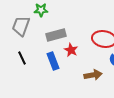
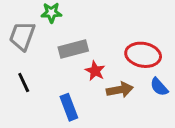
blue rectangle: (53, 61) -> (69, 107), moved
brown arrow: (93, 75) -> (120, 90), moved

